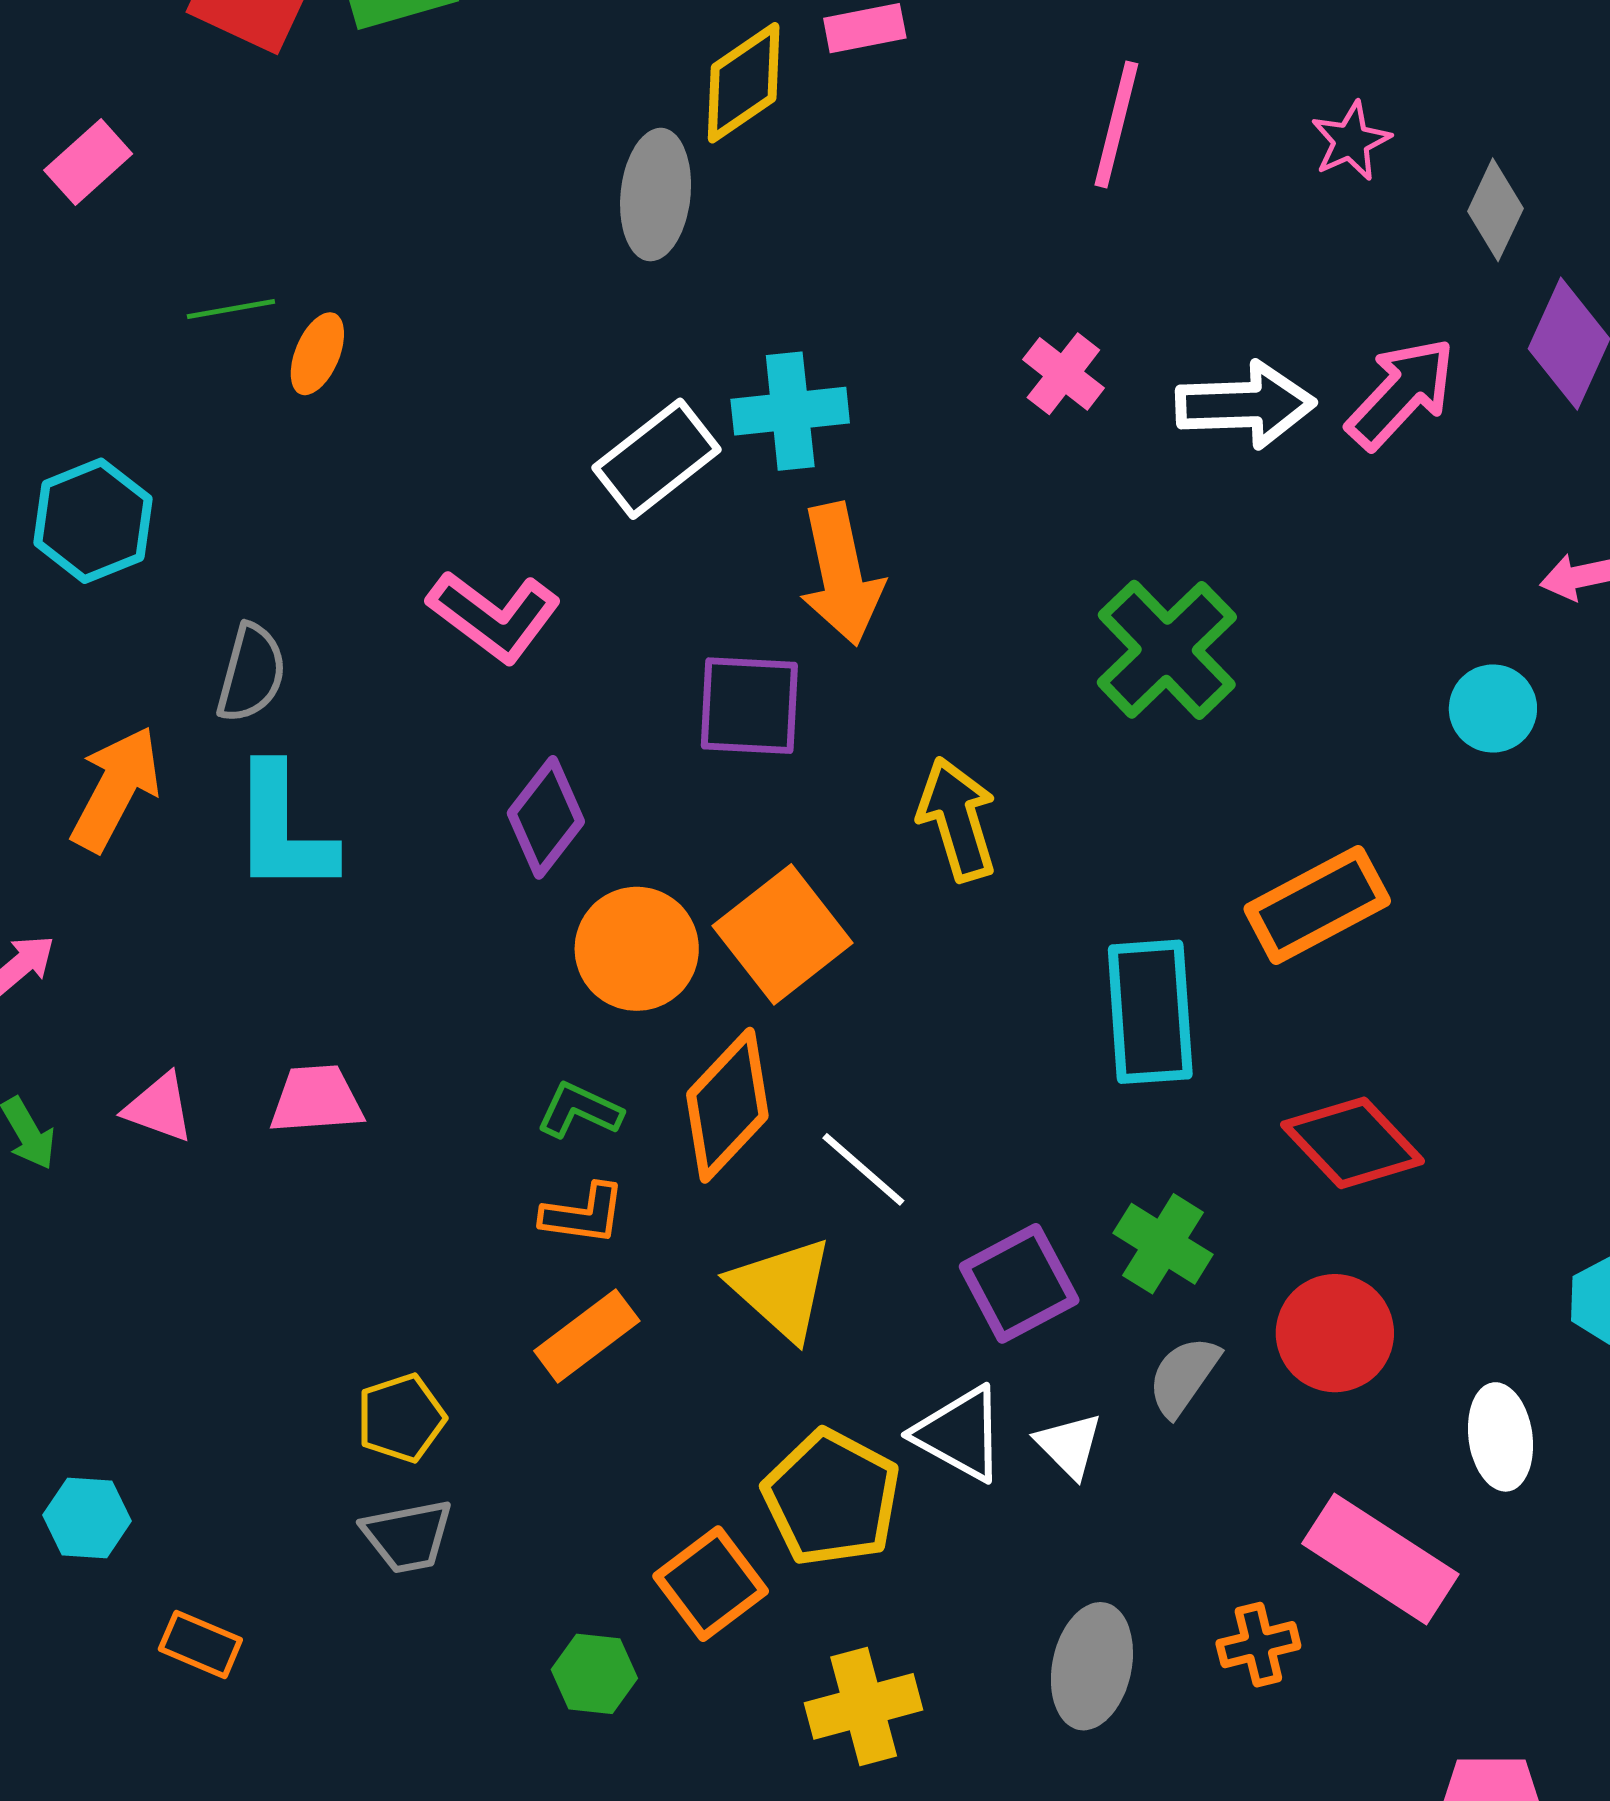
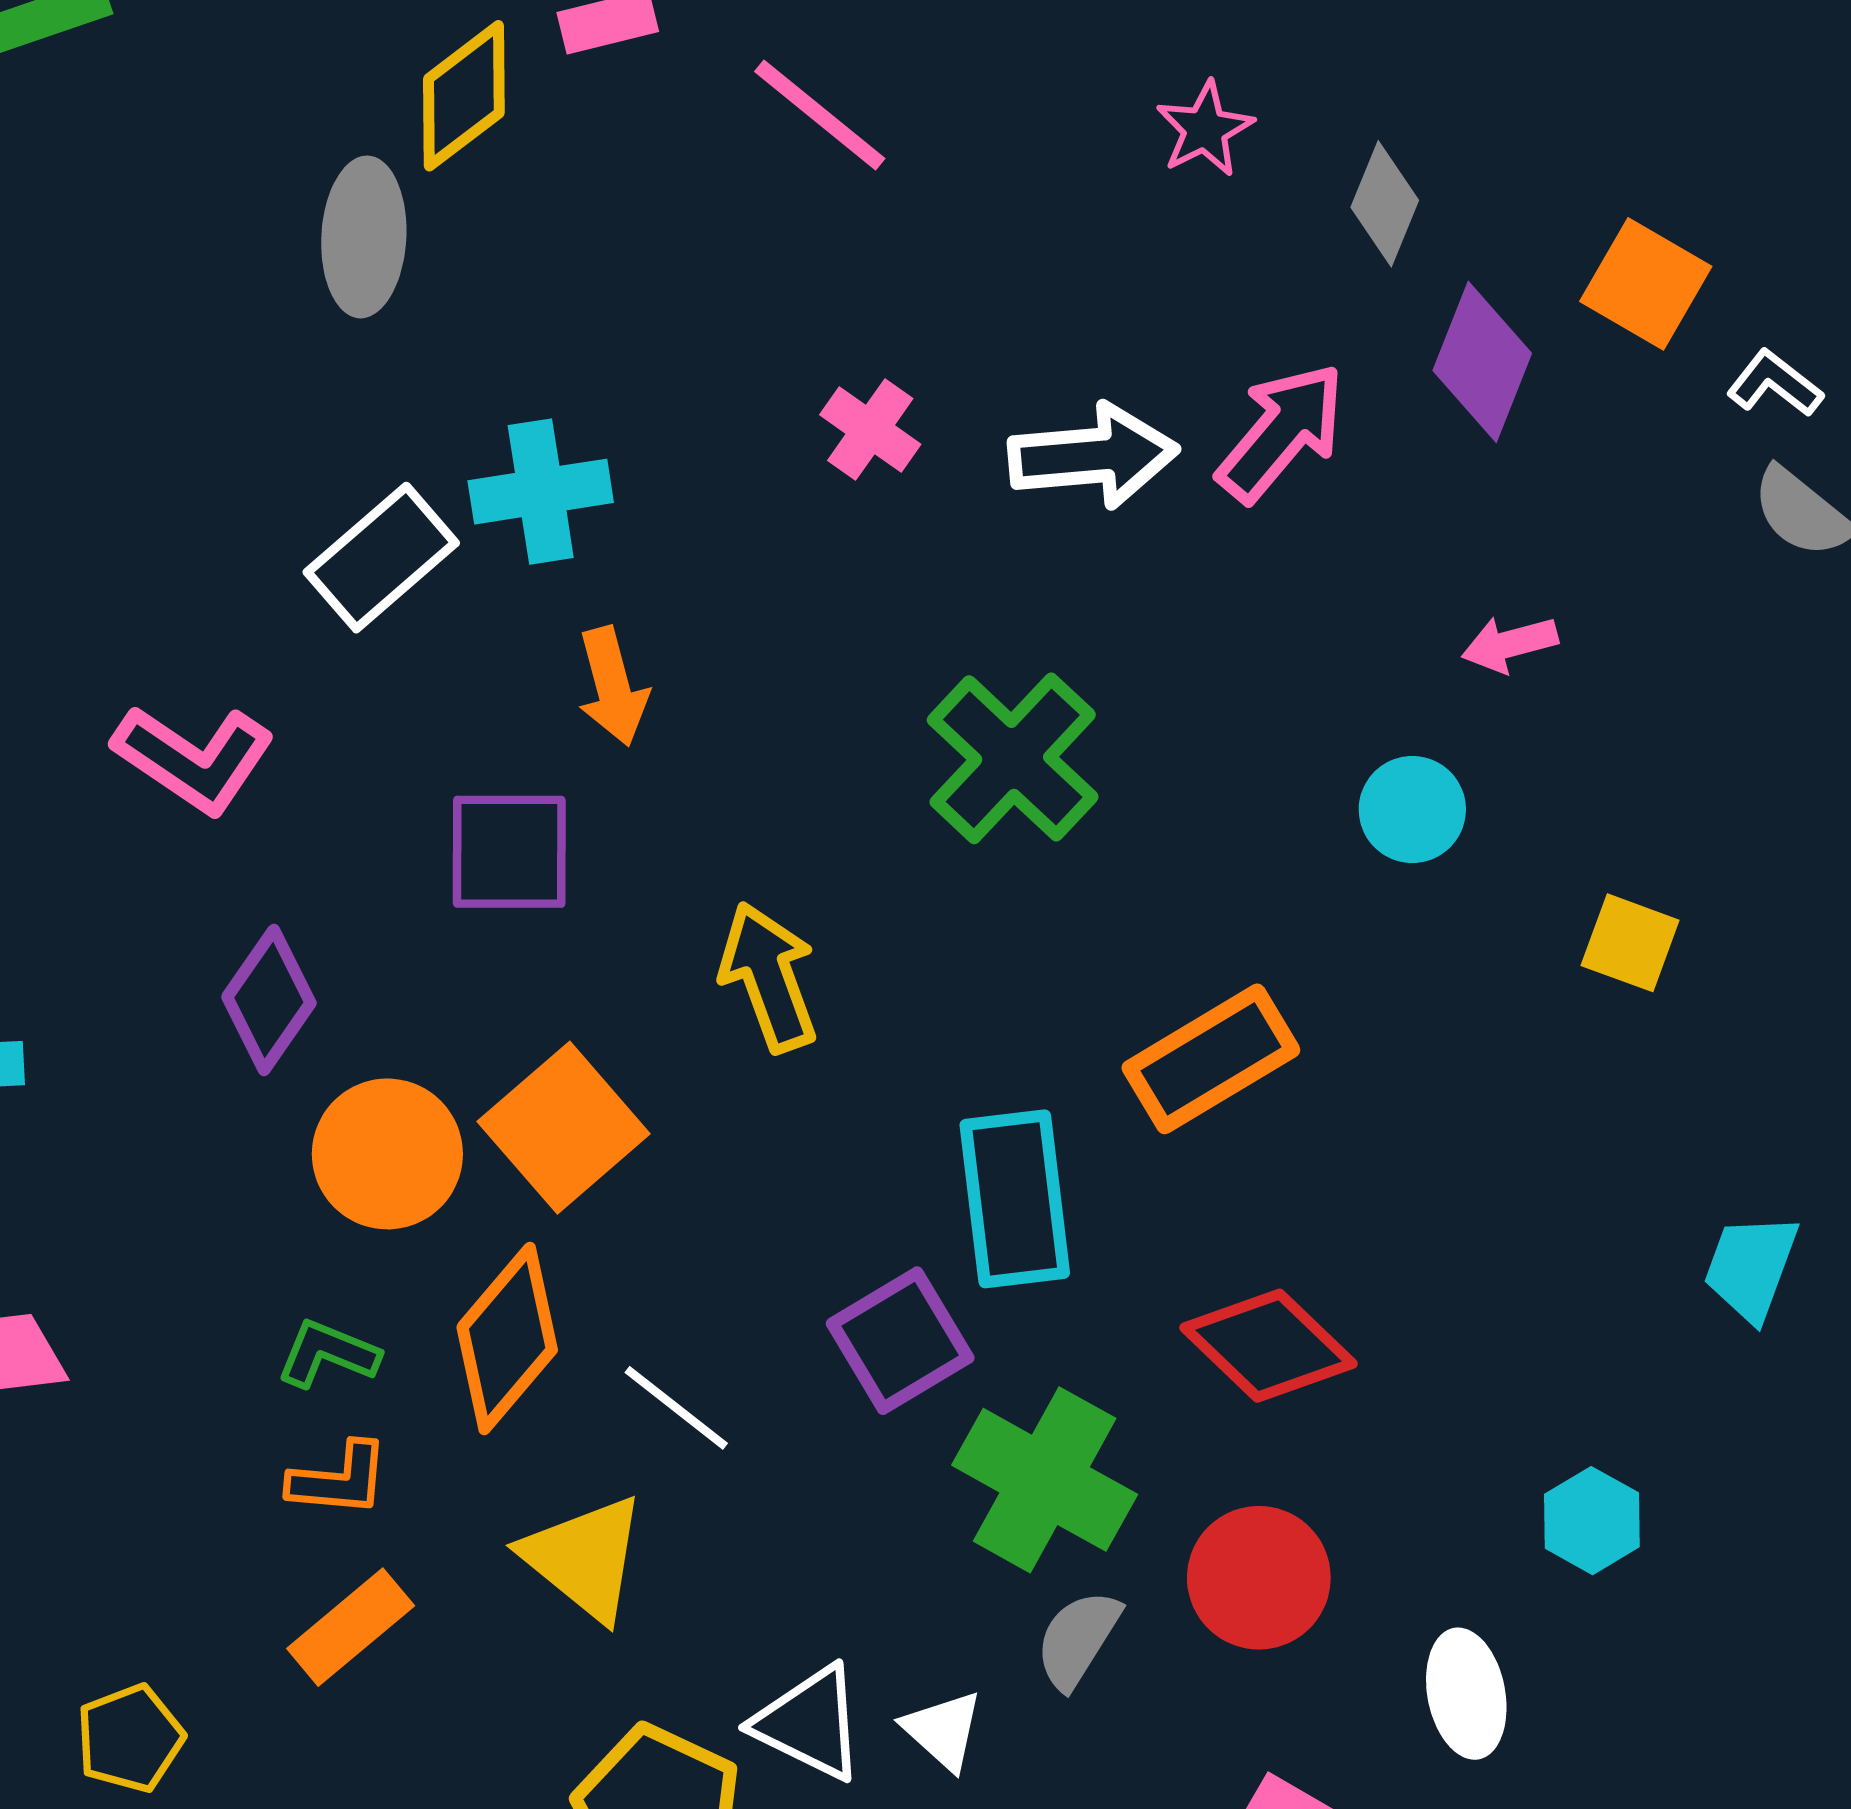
pink line: (1116, 124) -> (820, 115), moved, turned -62
orange arrow: (841, 574) -> (613, 686), size x0.7
green cross: (1163, 1244) -> (1045, 1480), size x1.5
purple square: (1019, 1283) -> (900, 1341), moved

